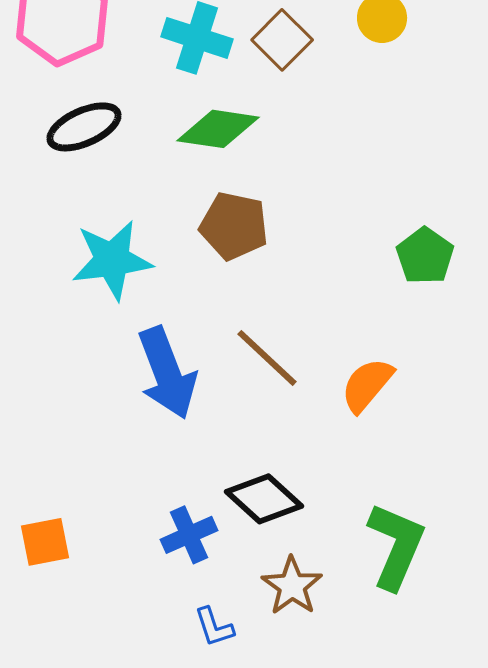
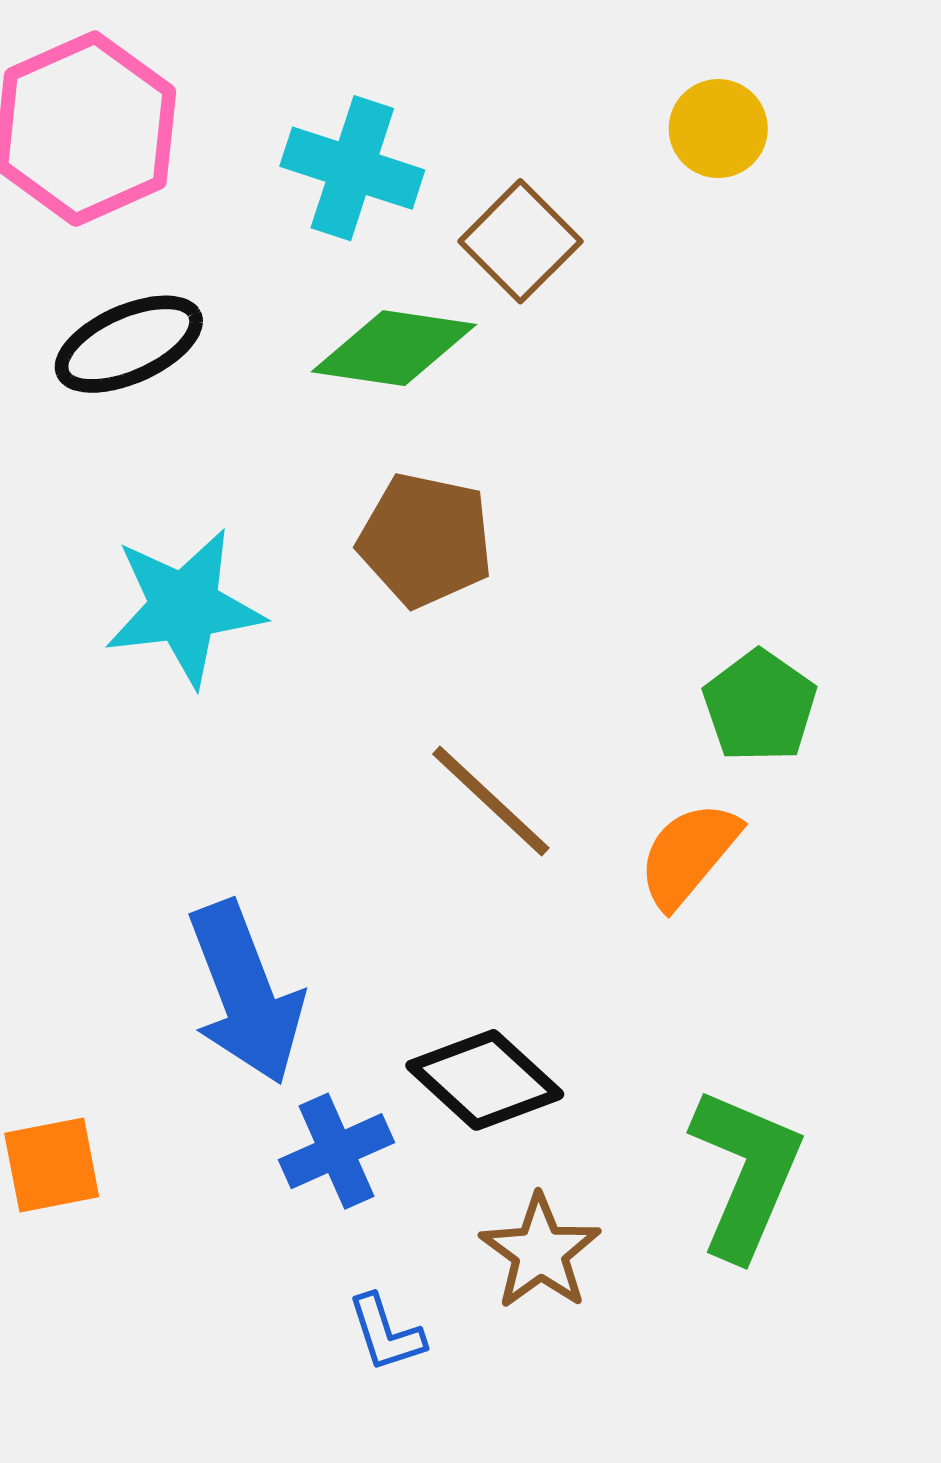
brown square: (282, 40) -> (520, 241), moved
green pentagon: (425, 256) -> (760, 706), moved
blue arrow: (167, 373) -> (246, 993), moved

